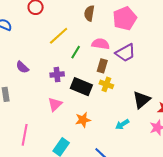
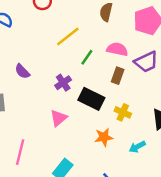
purple cross: (57, 75) -> (63, 83), turned -32
yellow cross: (106, 84) -> (123, 112), moved
orange star: (83, 120) -> (104, 137), moved

